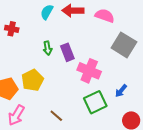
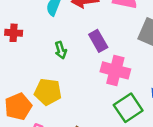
purple rectangle: (67, 52) -> (98, 41), moved
yellow pentagon: (32, 80) -> (48, 92), turned -30

